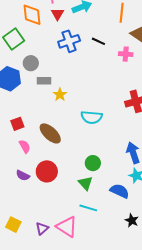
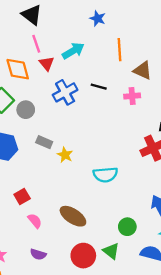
gray circle: (31, 63) -> (26, 110), moved
gray rectangle: (44, 81) -> (44, 142), turned 32
brown ellipse: (50, 133) -> (73, 216), moved
green circle: (93, 163) -> (127, 227), moved
red circle: (47, 171) -> (83, 256), moved

